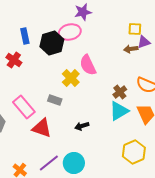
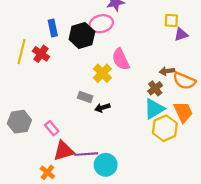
brown arrow: (131, 49) -> (167, 71), moved
pink rectangle: (24, 107) -> (52, 128), moved, size x0.6
black arrow: (82, 126) -> (102, 108), moved
red triangle: (42, 128) -> (64, 151), moved, turned -35
yellow hexagon: (134, 152) -> (165, 128), moved
purple line: (49, 163) -> (86, 154), moved, turned 35

